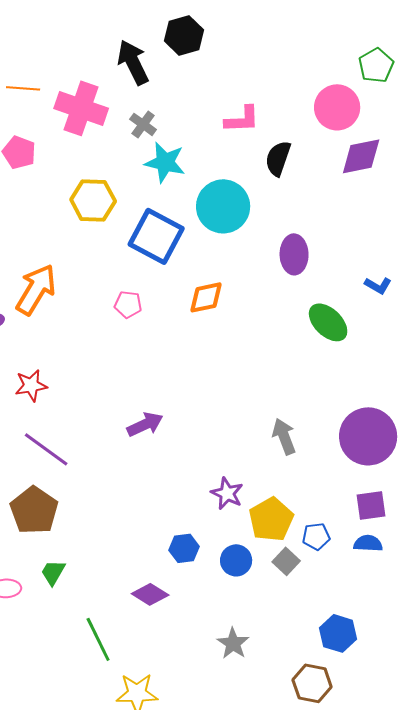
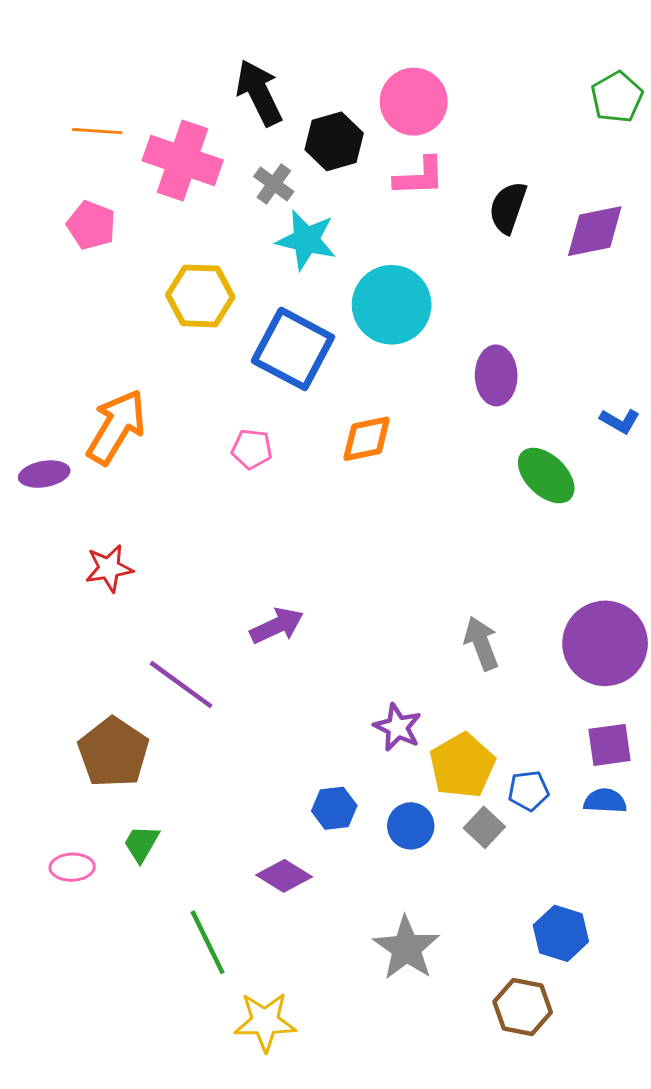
black hexagon: (184, 35) -> (334, 141), moved
pink circle: (337, 107) -> (414, 102), moved
black semicircle: (278, 158) -> (508, 208), moved
purple line: (46, 449) -> (181, 685), moved
gray star: (233, 643) -> (406, 948), size x1.4

